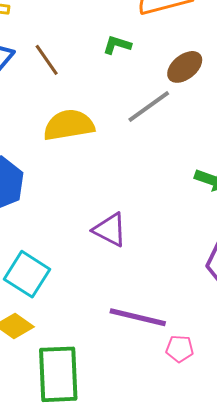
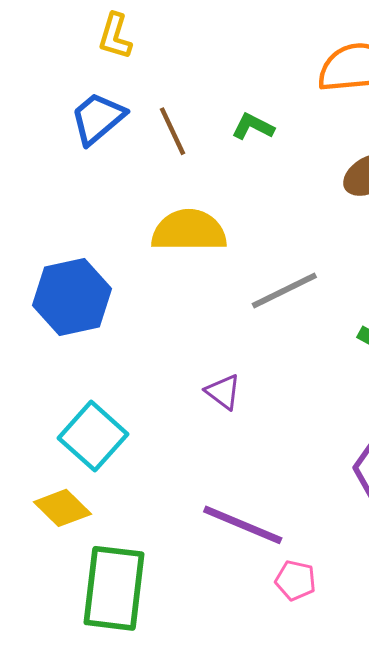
green L-shape: (117, 45) -> (253, 127), moved
gray line: (149, 106) -> (284, 290), moved
purple triangle: (110, 230) -> (223, 392), size x0.7

